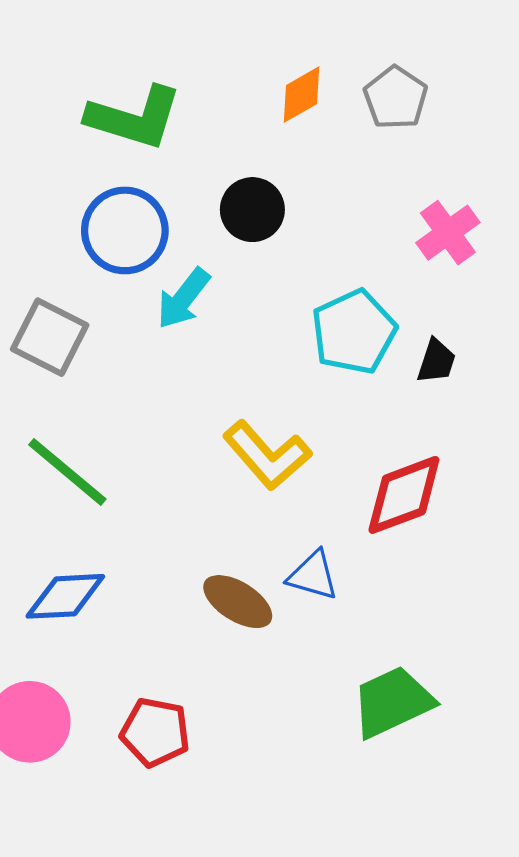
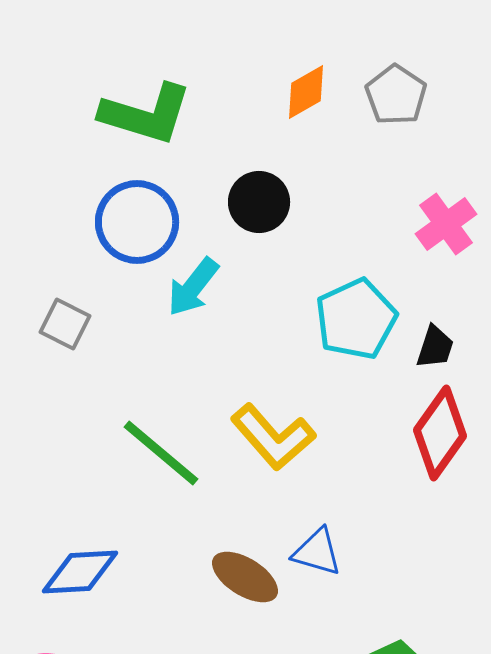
gray square: (50, 337) -> (65, 324), size x0.7
green line: (67, 472) -> (161, 453), moved
red diamond: (404, 495) -> (440, 433), moved, turned -34

